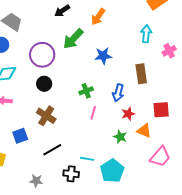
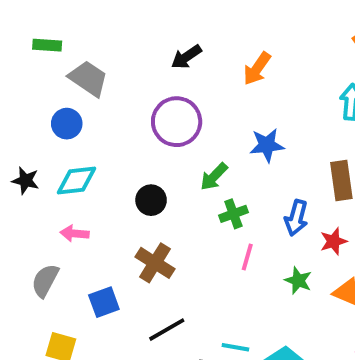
green arrow: (73, 39) -> (214, 177), moved, size x0.7
purple circle: (42, 55) -> (177, 122), moved
red star: (128, 114) -> (334, 241), moved
green star: (120, 137) -> (298, 281), moved

